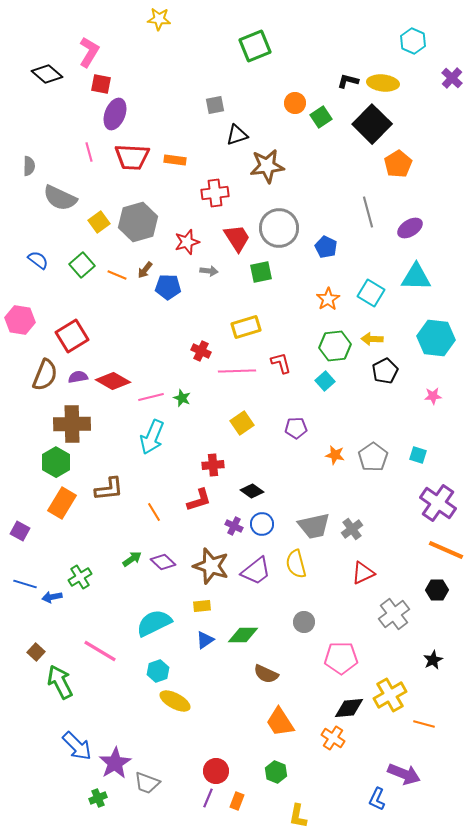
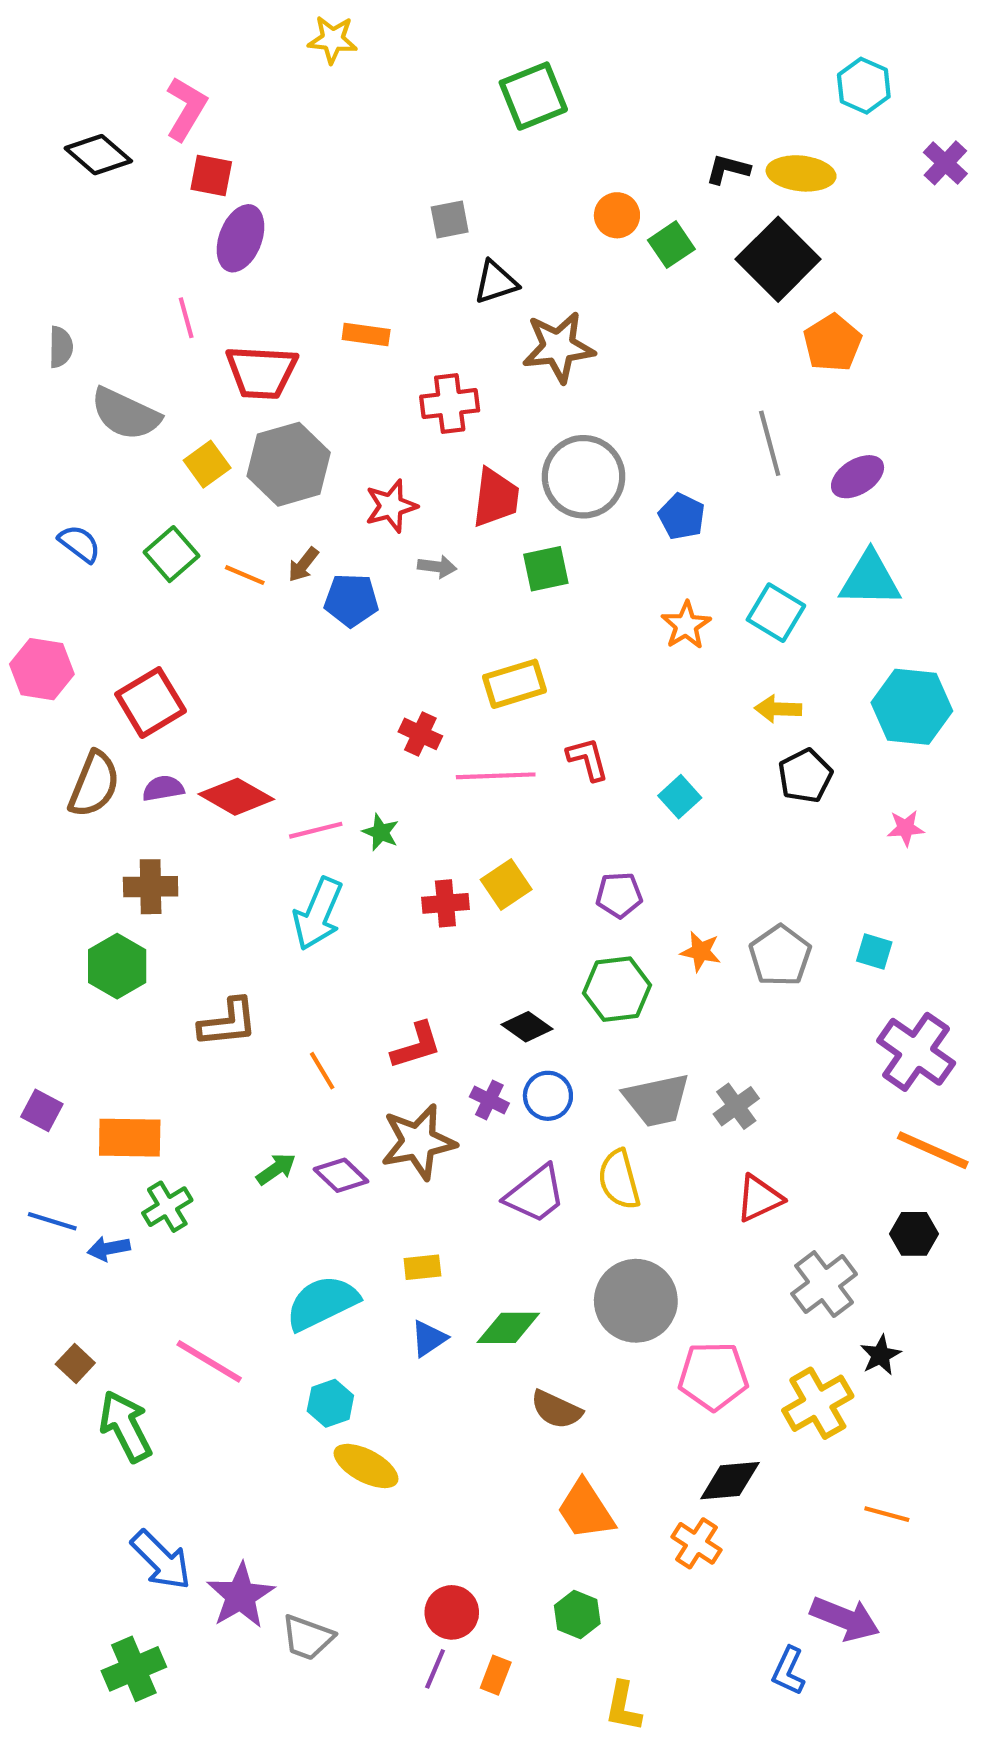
red trapezoid: (132, 157) -> (261, 372), moved
red trapezoid: (237, 238) -> (496, 498), turned 40
green hexagon: (335, 346) -> (617, 989), moved
brown cross: (72, 424) -> (151, 887), size x0.7
red cross: (213, 465) -> (445, 903), moved
orange rectangle: (62, 503) -> (130, 1138), moved, turned 60
brown star: (211, 566) -> (418, 1142), moved, turned -30
gray circle: (304, 622) -> (636, 1301), size x1.8
black star: (433, 660) -> (881, 1355), moved
yellow cross: (390, 695) -> (818, 1403), moved
green cross: (98, 798) -> (134, 1669), moved, size x1.6

